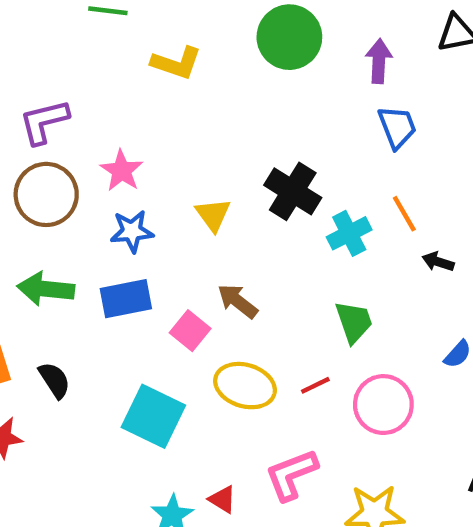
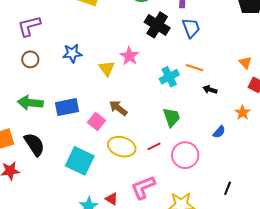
pink star: (122, 171) -> (129, 56), moved
black cross: (293, 191) -> (157, 25), moved
brown circle: (46, 194) -> (30, 59), size x0.6
orange line: (404, 214) -> (194, 68), turned -42
blue star: (132, 231) -> (72, 53), moved
black semicircle: (54, 380) -> (34, 144), size x1.4

